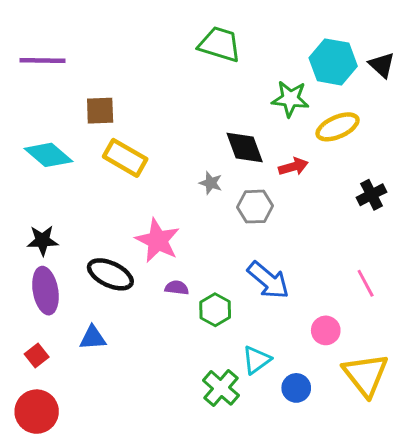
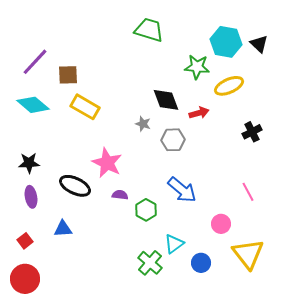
purple line: (43, 60) -> (35, 62), moved, turned -48
purple ellipse: (45, 291) -> (31, 197), size x0.7

